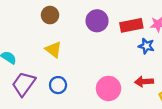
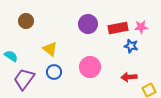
brown circle: (50, 15) -> (26, 21), moved
blue circle: (58, 85) -> (54, 72), moved
pink circle: (108, 88) -> (90, 67), moved

